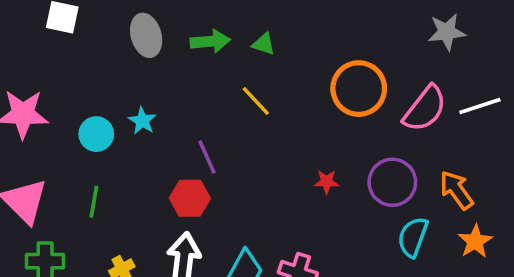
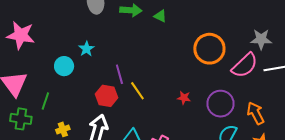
gray star: (447, 32) -> (261, 39), moved
yellow line: (256, 101) -> (137, 91), moved
cyan circle: (96, 134) -> (64, 66), moved
green line: (94, 202) -> (45, 101), moved

